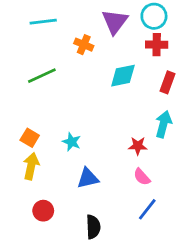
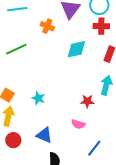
pink semicircle: (142, 177) -> (78, 124), moved, turned -32
blue triangle: (88, 178) -> (44, 135), moved, turned 36
red circle: (43, 211) -> (13, 140), moved

